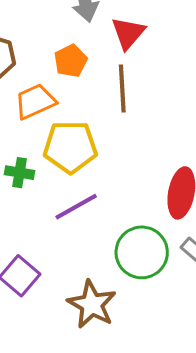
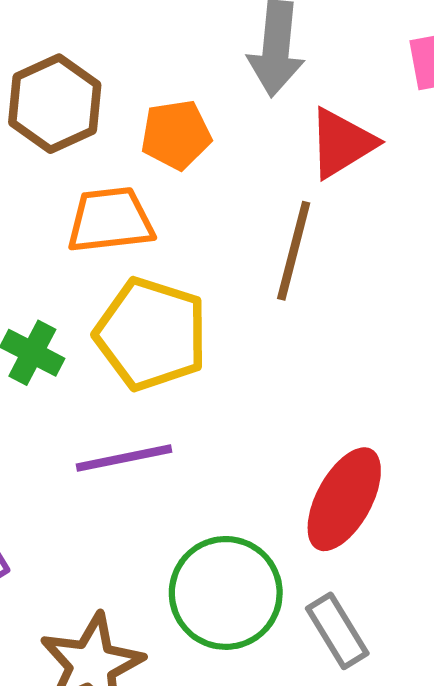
orange pentagon: (71, 61) -> (176, 135), moved

